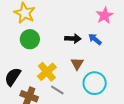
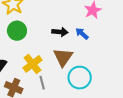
brown triangle: (77, 64) -> (63, 57), size x1.5
gray line: (57, 90) -> (42, 83), turned 40

